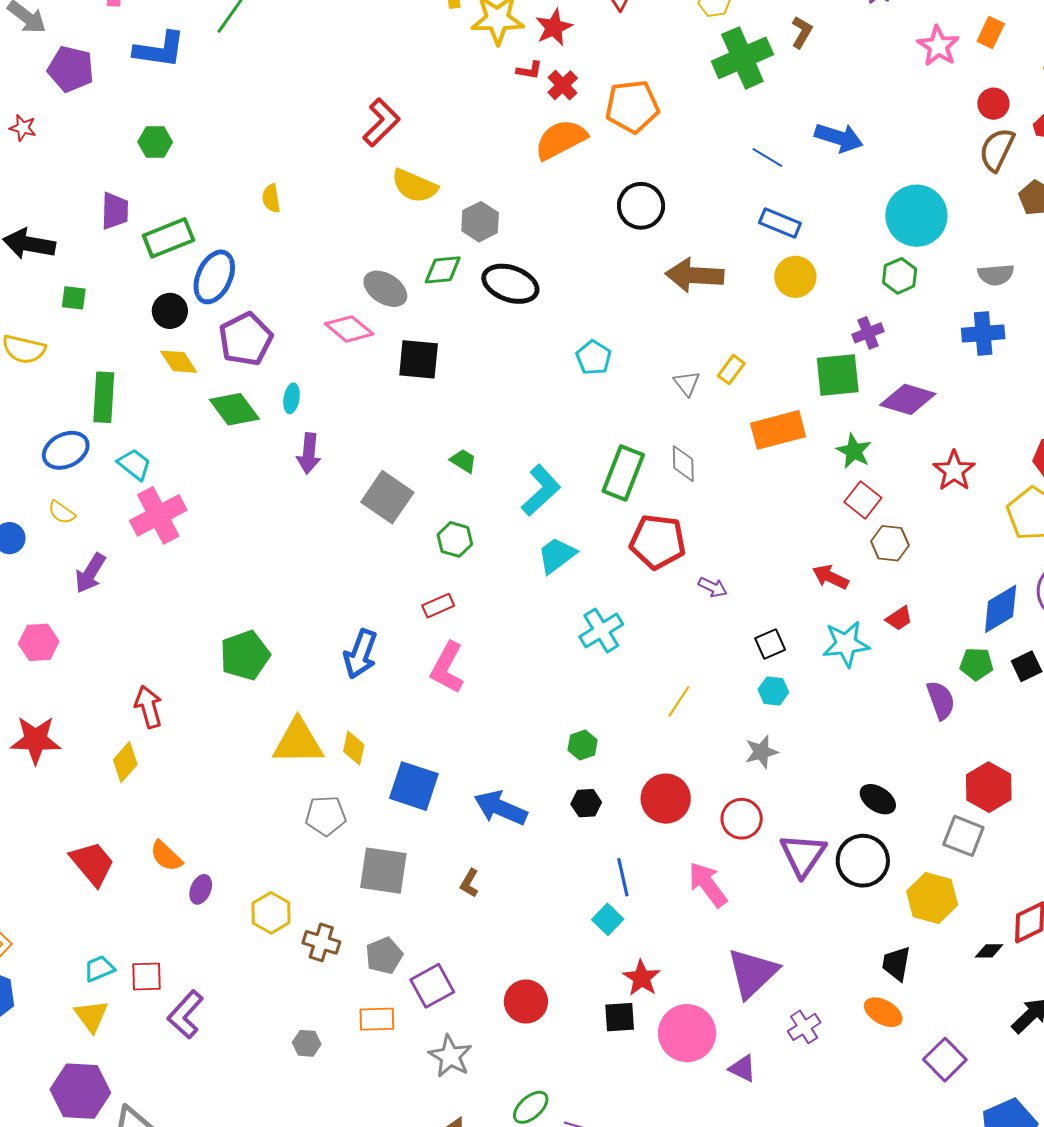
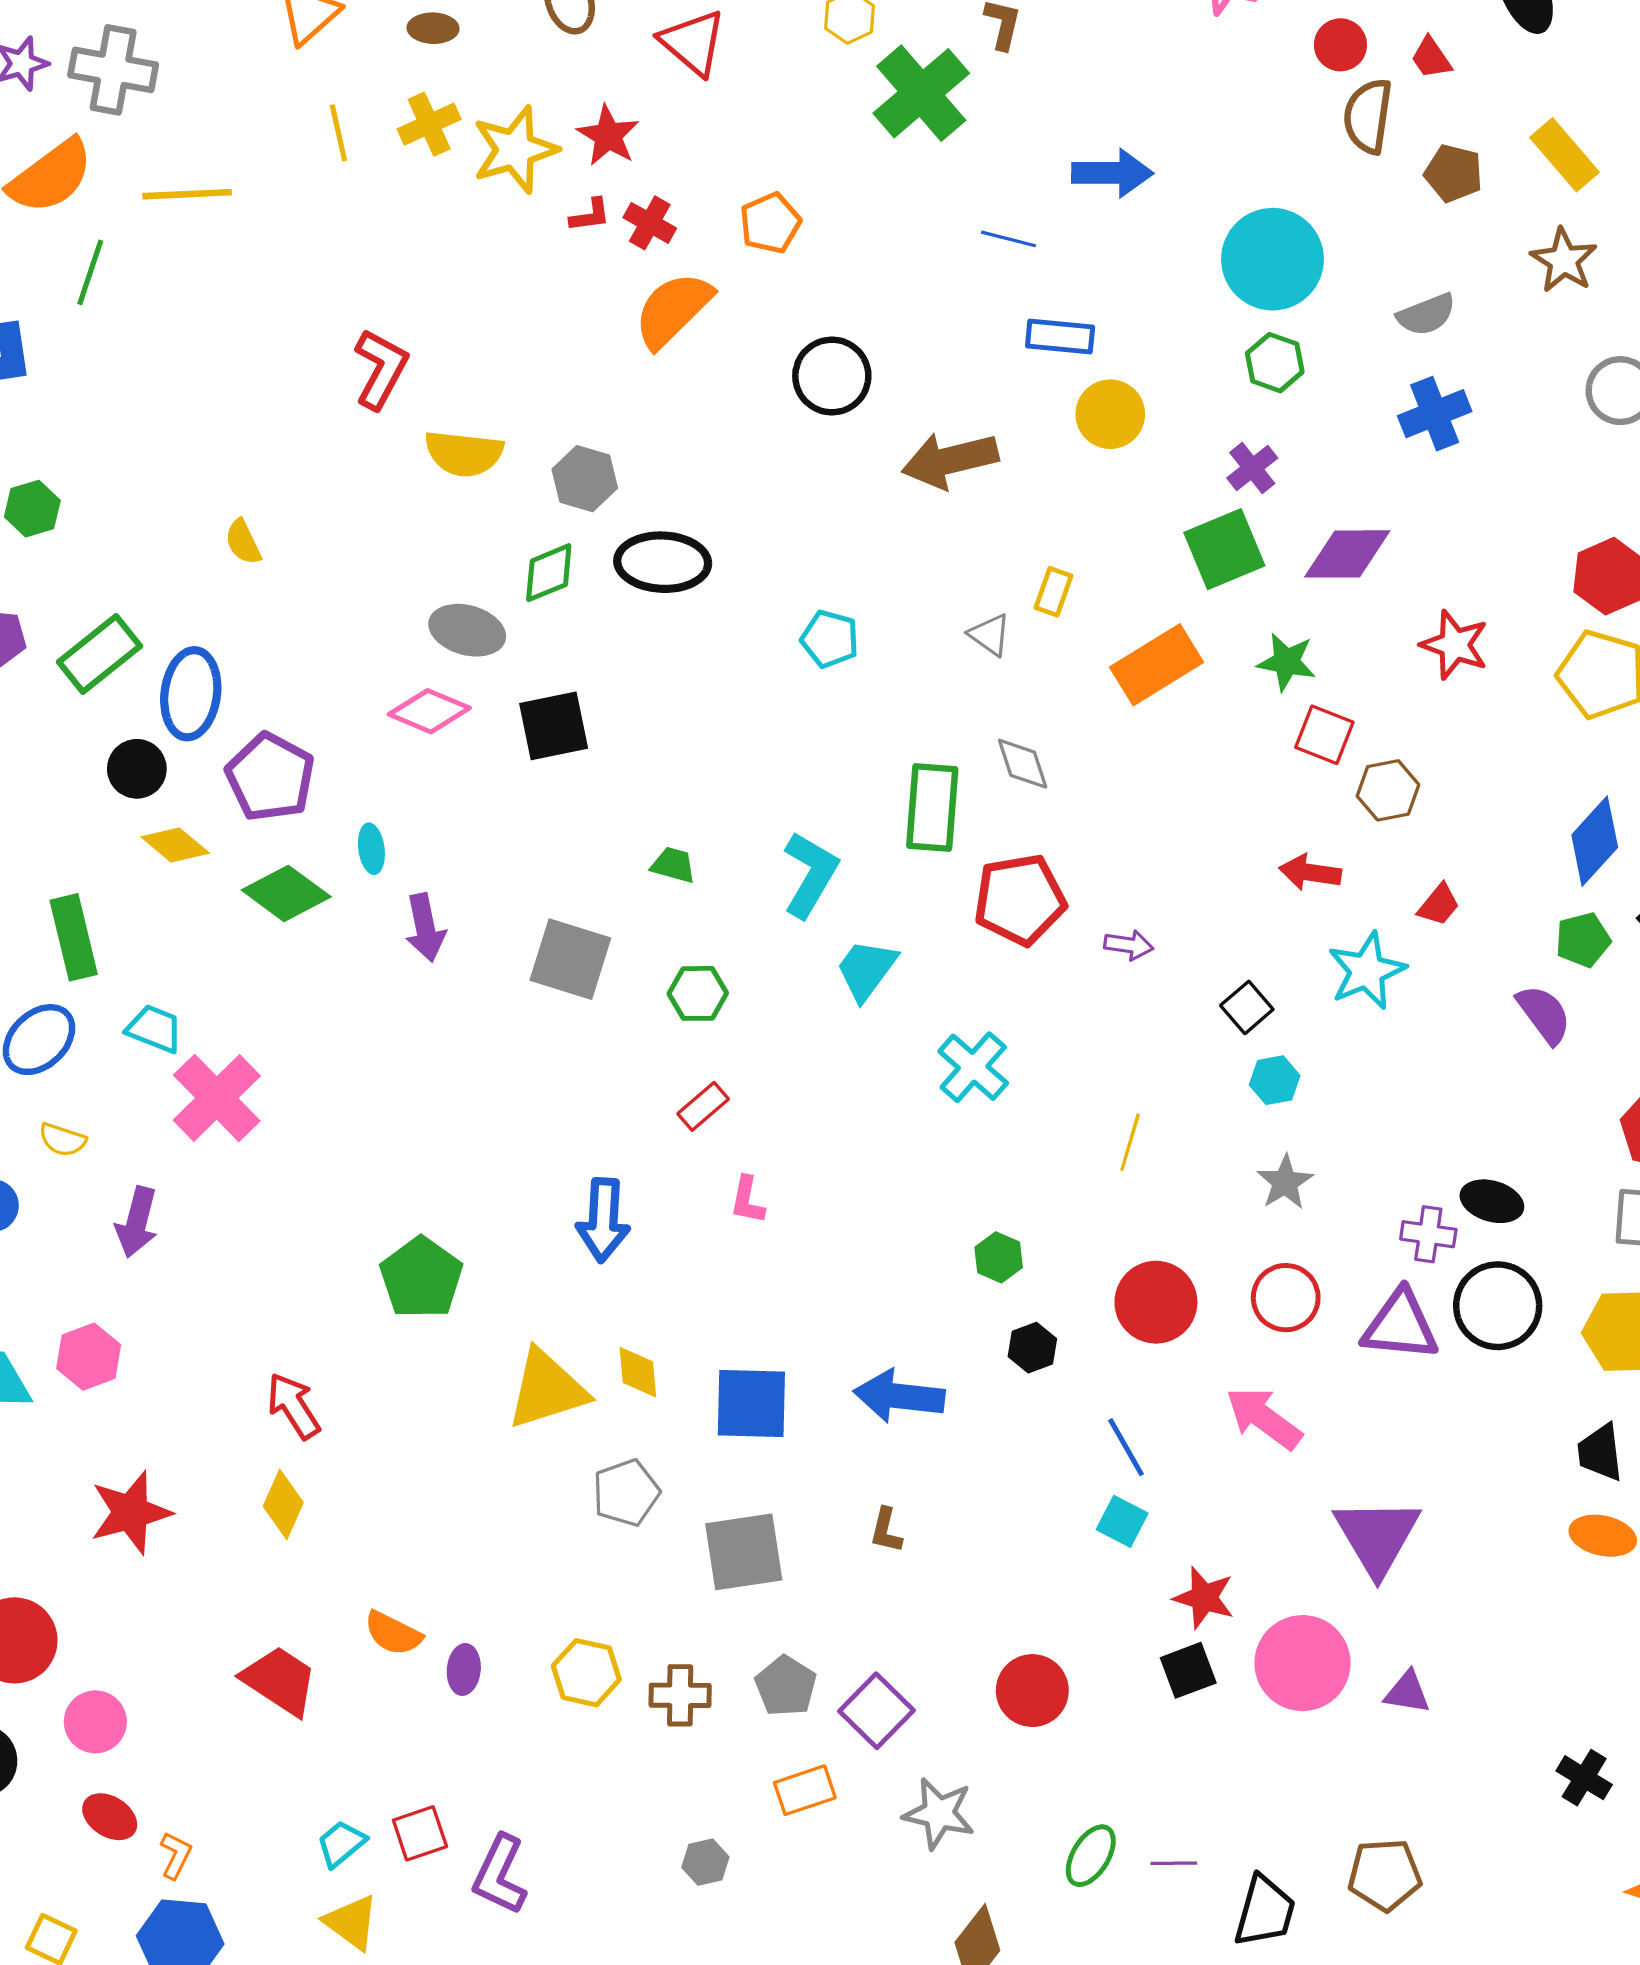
orange pentagon: (632, 106) -> (770, 223), size x0.7
pink L-shape: (447, 668) -> (747, 1200), size x0.6
purple triangle: (803, 855) -> (1400, 1325), turned -42
purple cross: (804, 1027) -> (1428, 1234), moved, turned -32

